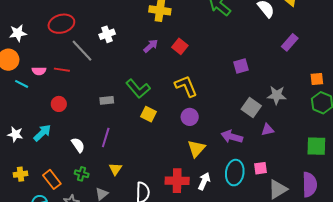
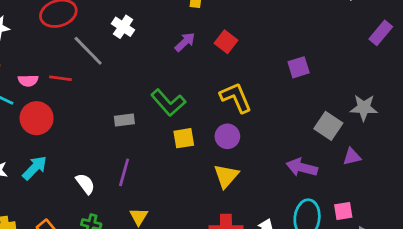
white cross: (107, 34) -> (123, 27), turned -35
purple square: (241, 66) -> (299, 67), moved
red circle: (59, 104) -> (37, 118), moved, size x1.5
yellow square: (148, 114) -> (184, 138), turned -35
purple circle: (190, 117) -> (227, 136), moved
yellow triangle: (196, 149) -> (226, 176), moved

